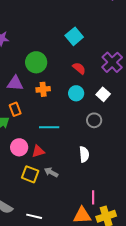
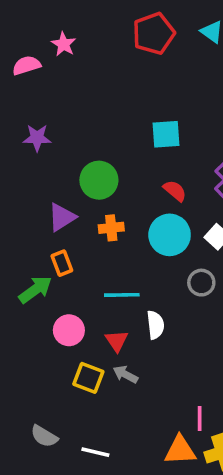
cyan square: (74, 36) -> (166, 134), turned 36
purple triangle: (15, 83) -> (62, 217), turned -36
cyan circle: (76, 93) -> (170, 235), size x1.5
red triangle: (38, 151) -> (117, 341), moved, turned -48
white semicircle: (84, 154) -> (155, 325), moved

